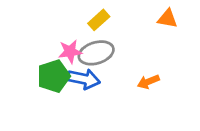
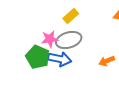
green pentagon: (54, 76) -> (38, 57), turned -30

